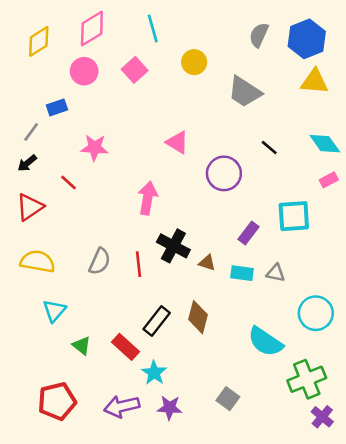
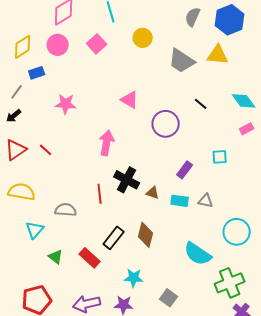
yellow diamond: (39, 41) -> (23, 47), moved
yellow triangle: (314, 82) -> (218, 55), moved
red line: (69, 182) -> (46, 150), moved
cyan square: (294, 216) -> (220, 157), size x0.6
gray semicircle: (100, 261) -> (66, 210), moved, turned -110
cyan star: (154, 373) -> (134, 278), moved, turned -30

